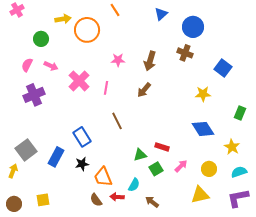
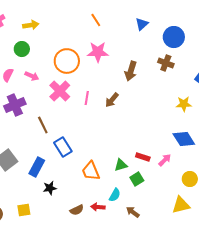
yellow arrow: (63, 19) -> (31, 25), moved
orange circle: (87, 30) -> (67, 61), moved
pink star: (118, 60) -> (98, 52), moved, size x1.5
brown arrow: (144, 90) -> (112, 100), moved
brown line: (117, 121) -> (43, 125), moved
black star: (82, 164) -> (50, 188), moved
pink arrow: (181, 166) -> (165, 160), moved
orange trapezoid: (103, 177) -> (91, 171), moved
brown semicircle: (96, 200) -> (77, 210), turned -80

